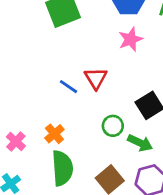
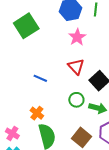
red triangle: (96, 78) -> (76, 67), moved
pink cross: (16, 141) -> (12, 134), moved

